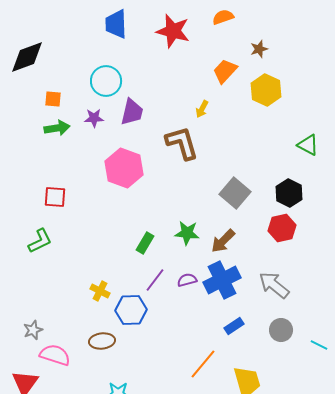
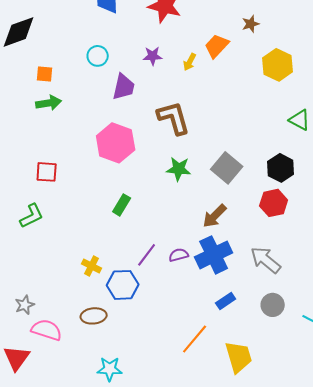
cyan circle: (106, 81) -> (98, 56), size x0.7
yellow hexagon: (266, 90) -> (278, 65), moved
yellow arrow: (202, 109) -> (190, 62), moved
purple star: (94, 118) -> (153, 56), moved
green star: (187, 233) -> (179, 169), moved
green rectangle: (145, 243) -> (122, 205), moved

